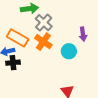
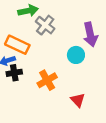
purple arrow: (83, 34) -> (90, 34), size x1.5
orange cross: (43, 42) -> (47, 80), moved, turned 30

